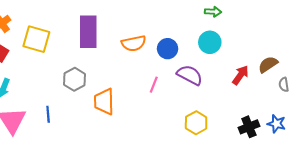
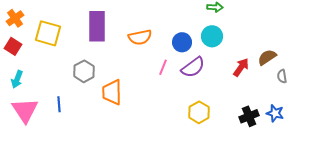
blue circle: (168, 49) -> (182, 42), moved
purple semicircle: (190, 75) -> (193, 67), turned 115
pink line: (154, 85) -> (163, 67), moved

